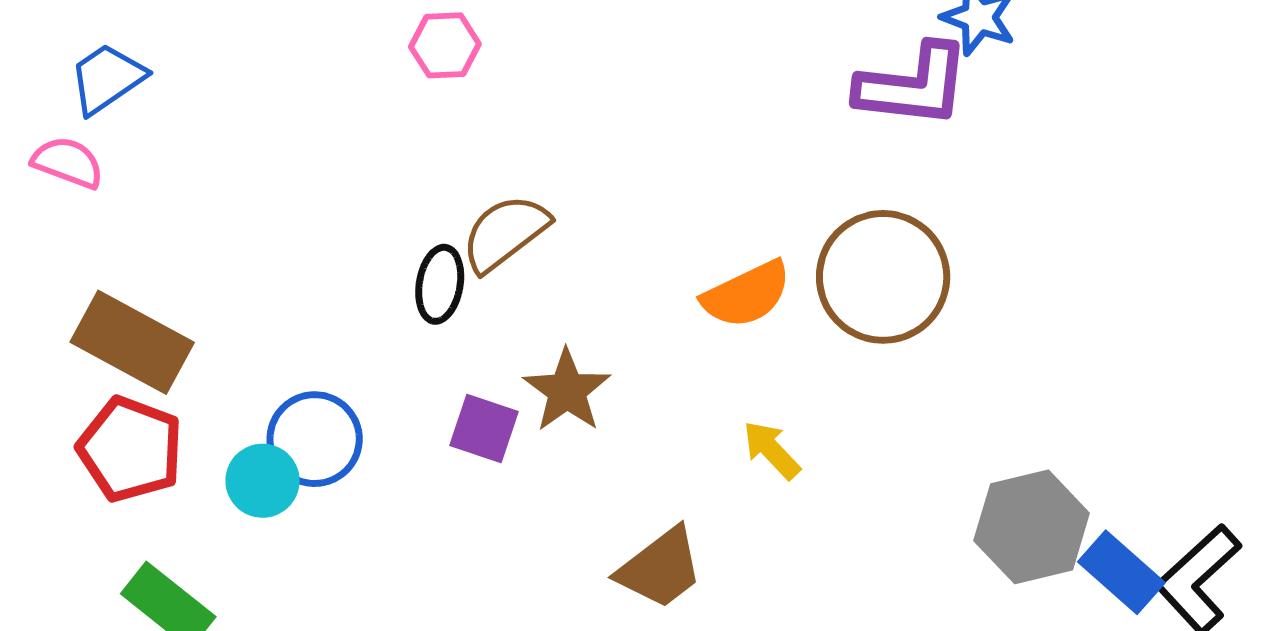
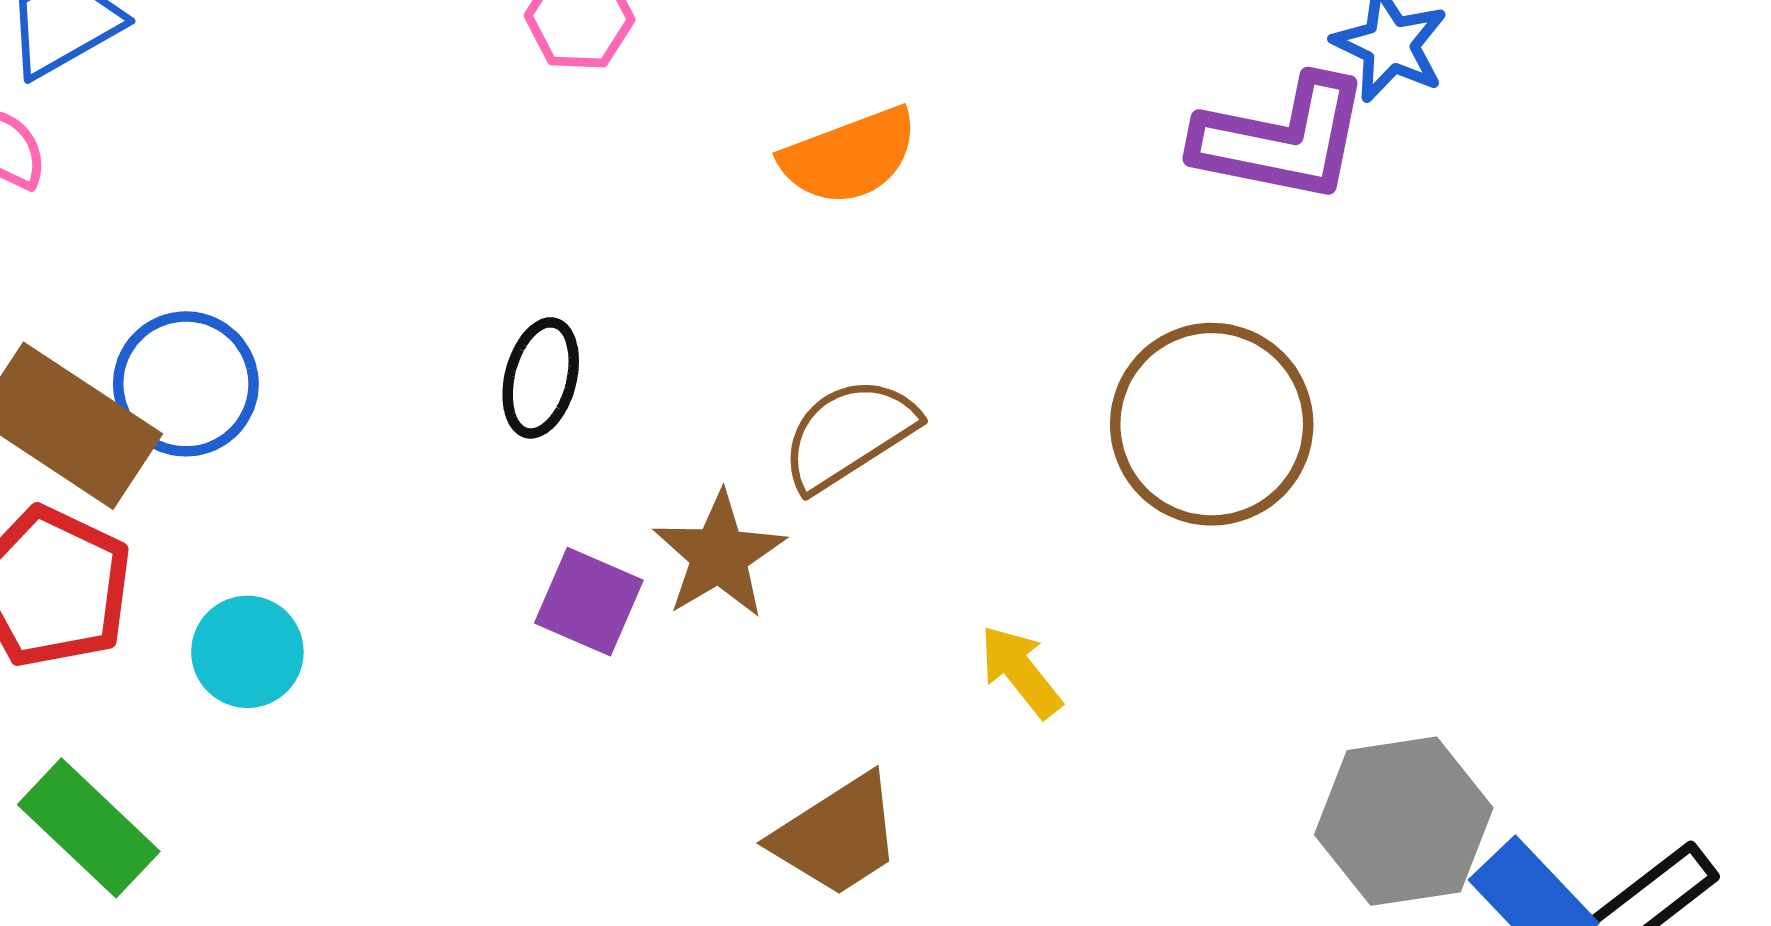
brown semicircle: (505, 233) -> (849, 434), moved
orange semicircle: (747, 294) -> (849, 156), moved
blue circle: (315, 439) -> (186, 384), moved

